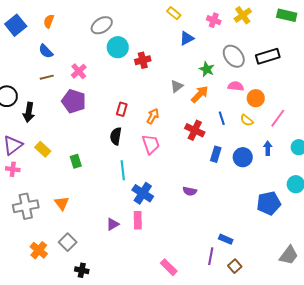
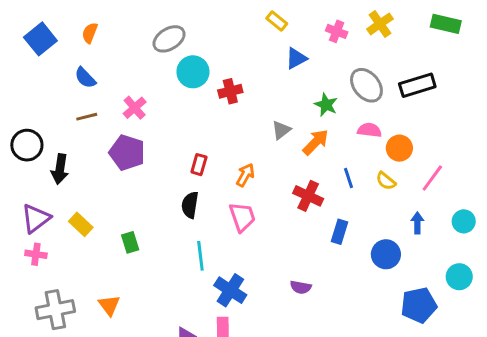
blue circle: (243, 157) -> (386, 254), moved

